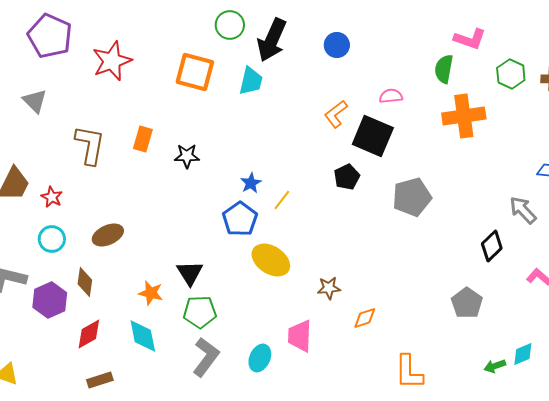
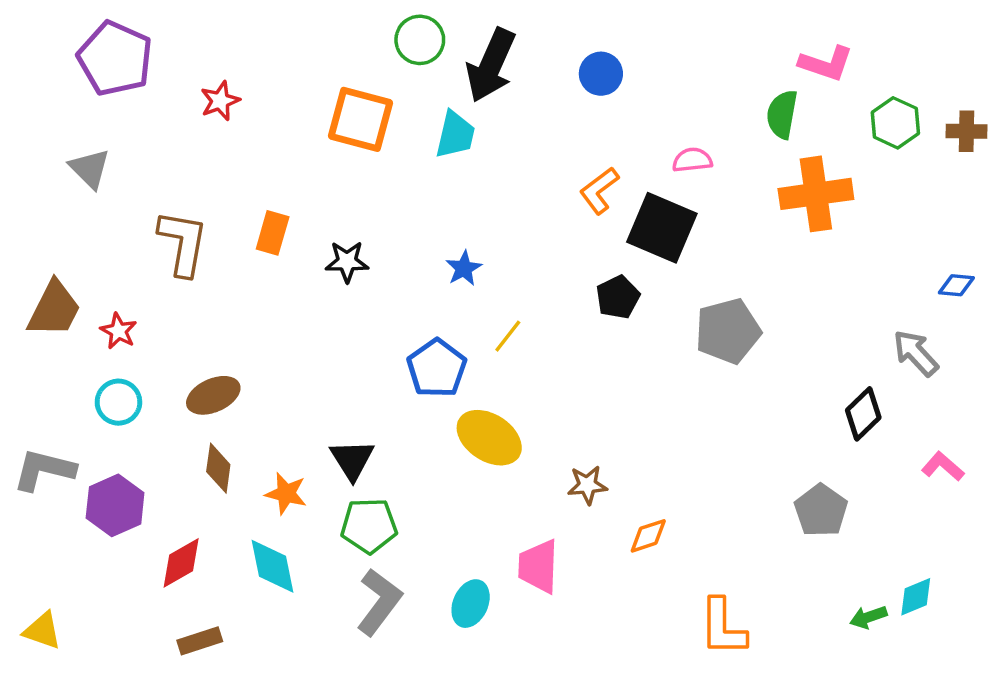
red star: (112, 61) -> (220, 101), size x0.6
blue star: (251, 183) -> (464, 268), moved
brown diamond: (85, 282) -> (218, 468), moved

